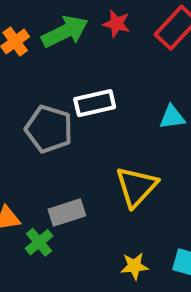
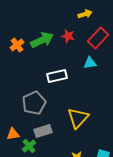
cyan triangle: (172, 117) -> (90, 63), moved
gray pentagon: (49, 129) -> (34, 103), moved, turned 30

